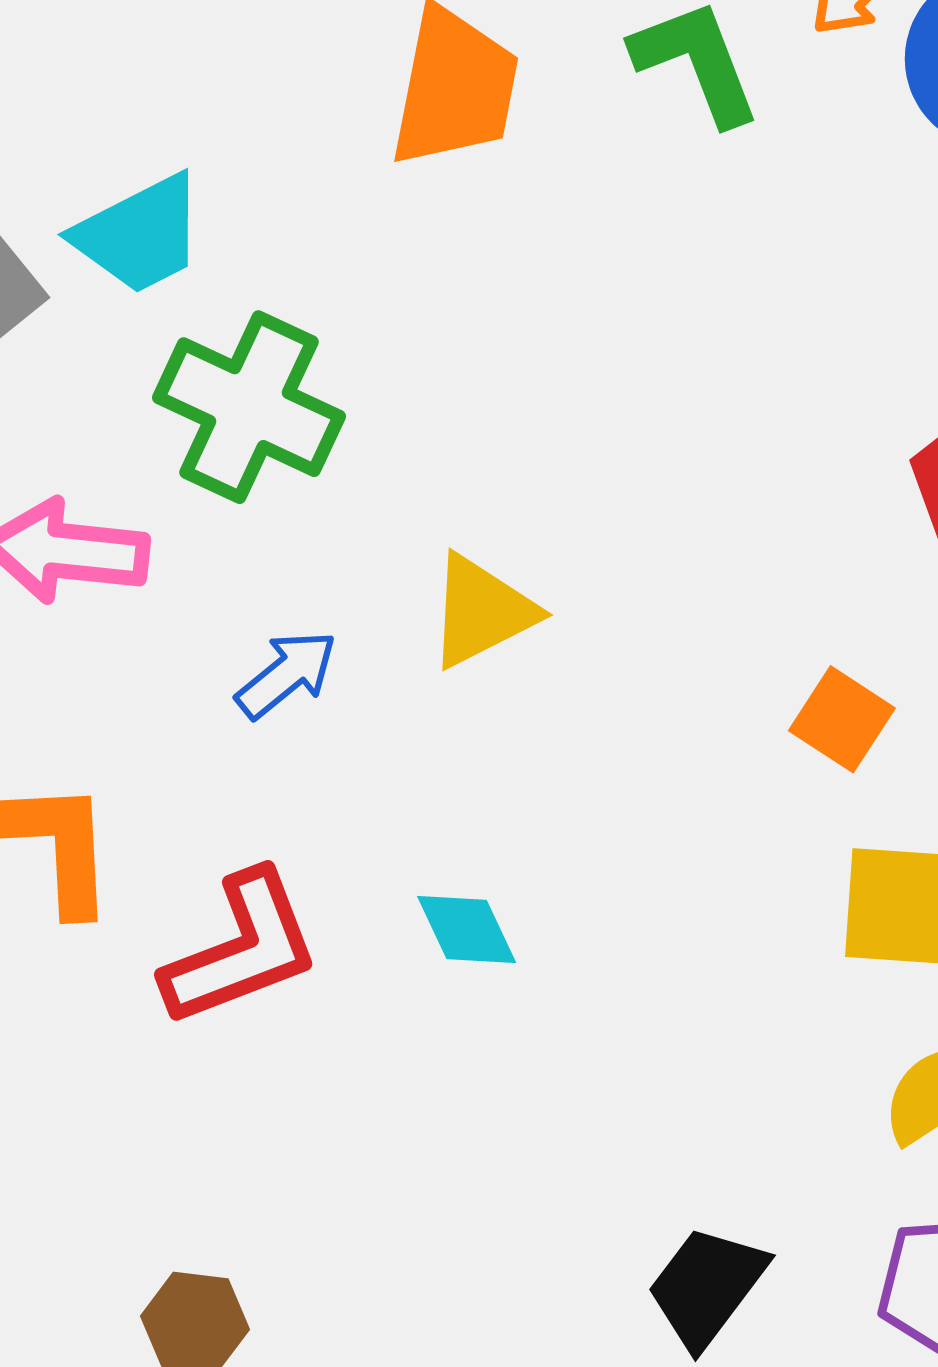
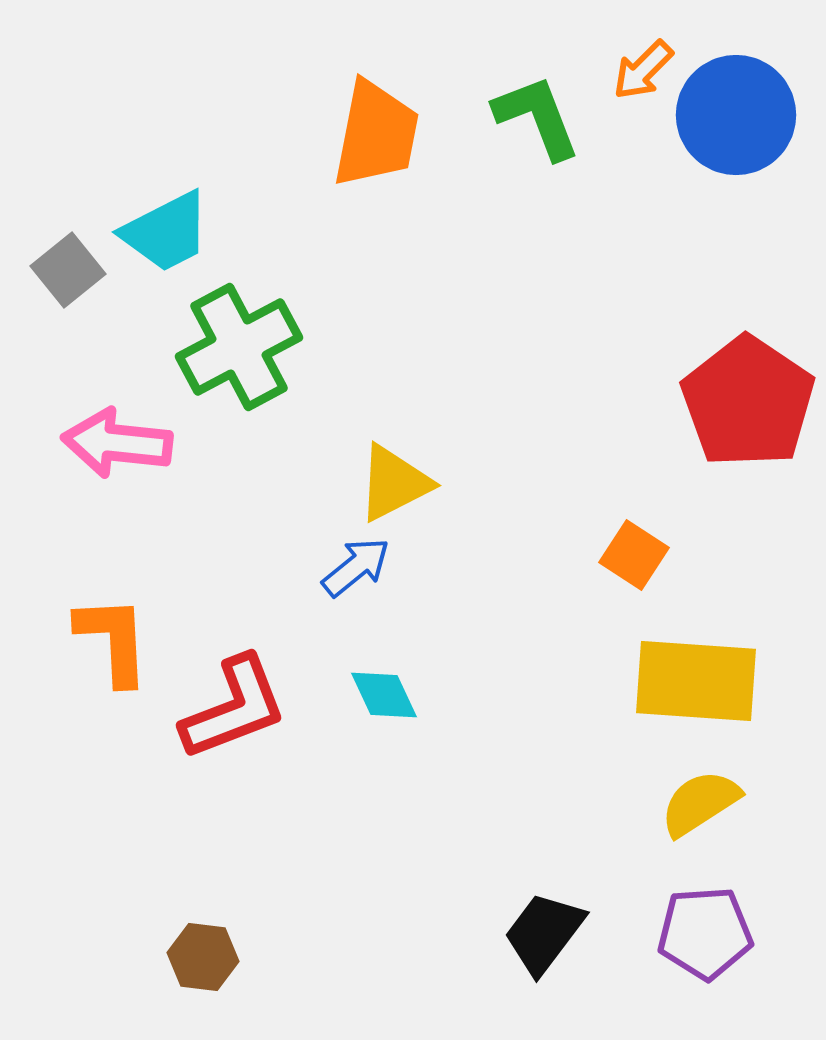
green cross: (249, 407) -> (239, 347), turned 37
blue arrow: (286, 674) -> (356, 567), moved

